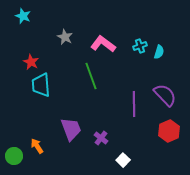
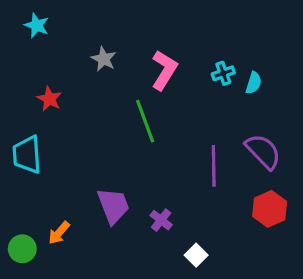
pink L-shape: (103, 44) -> (164, 70), turned 85
cyan trapezoid: (41, 85) -> (27, 155), moved
orange arrow: (37, 146) -> (59, 233), turned -105

